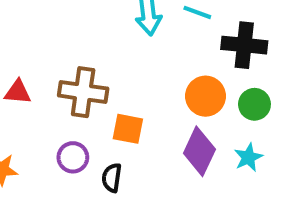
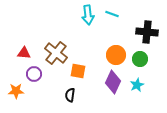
black cross: (244, 45) -> (147, 32), moved
brown cross: (83, 92) -> (56, 53), turned 30
purple circle: (73, 157) -> (34, 74), moved

